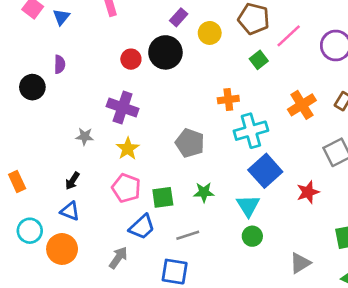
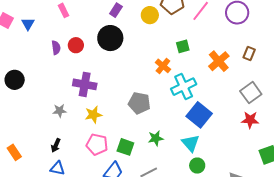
yellow circle: (210, 33) -> (150, 15), moved
red circle: (131, 59) -> (76, 45), moved
green square: (259, 60) -> (183, 46), moved, turned 32
purple semicircle: (60, 64) -> (56, 48), moved
orange cross: (228, 100) -> (163, 66), turned -35
yellow star: (128, 149) -> (93, 115), turned 30
red star: (308, 192) -> (250, 120), moved, turned 30
green square: (163, 197) -> (125, 147), turned 36

